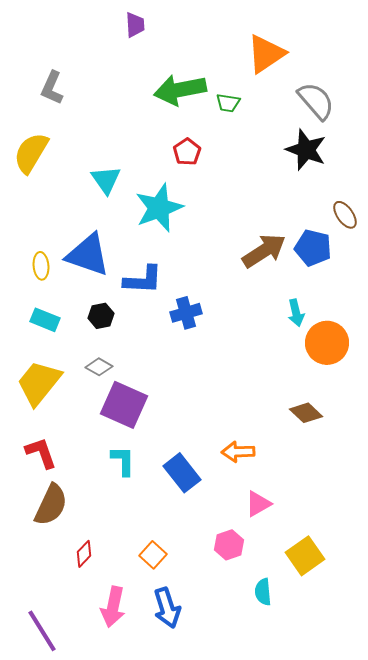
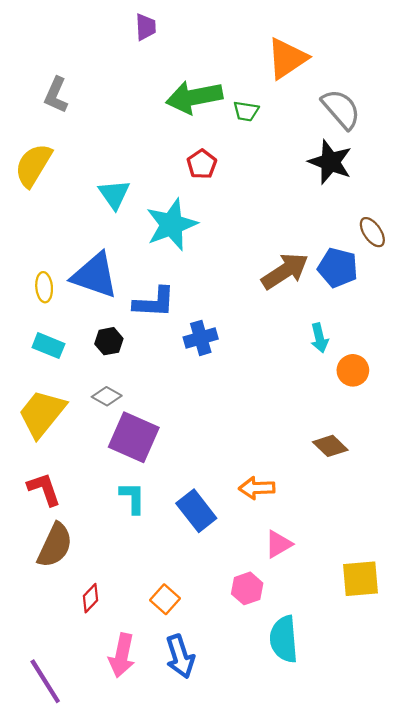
orange circle: (327, 343) -> (353, 370), size x0.7
yellow square: (305, 556) -> (360, 579), moved, turned 30
cyan semicircle: (263, 592) -> (284, 639), size x1.6

